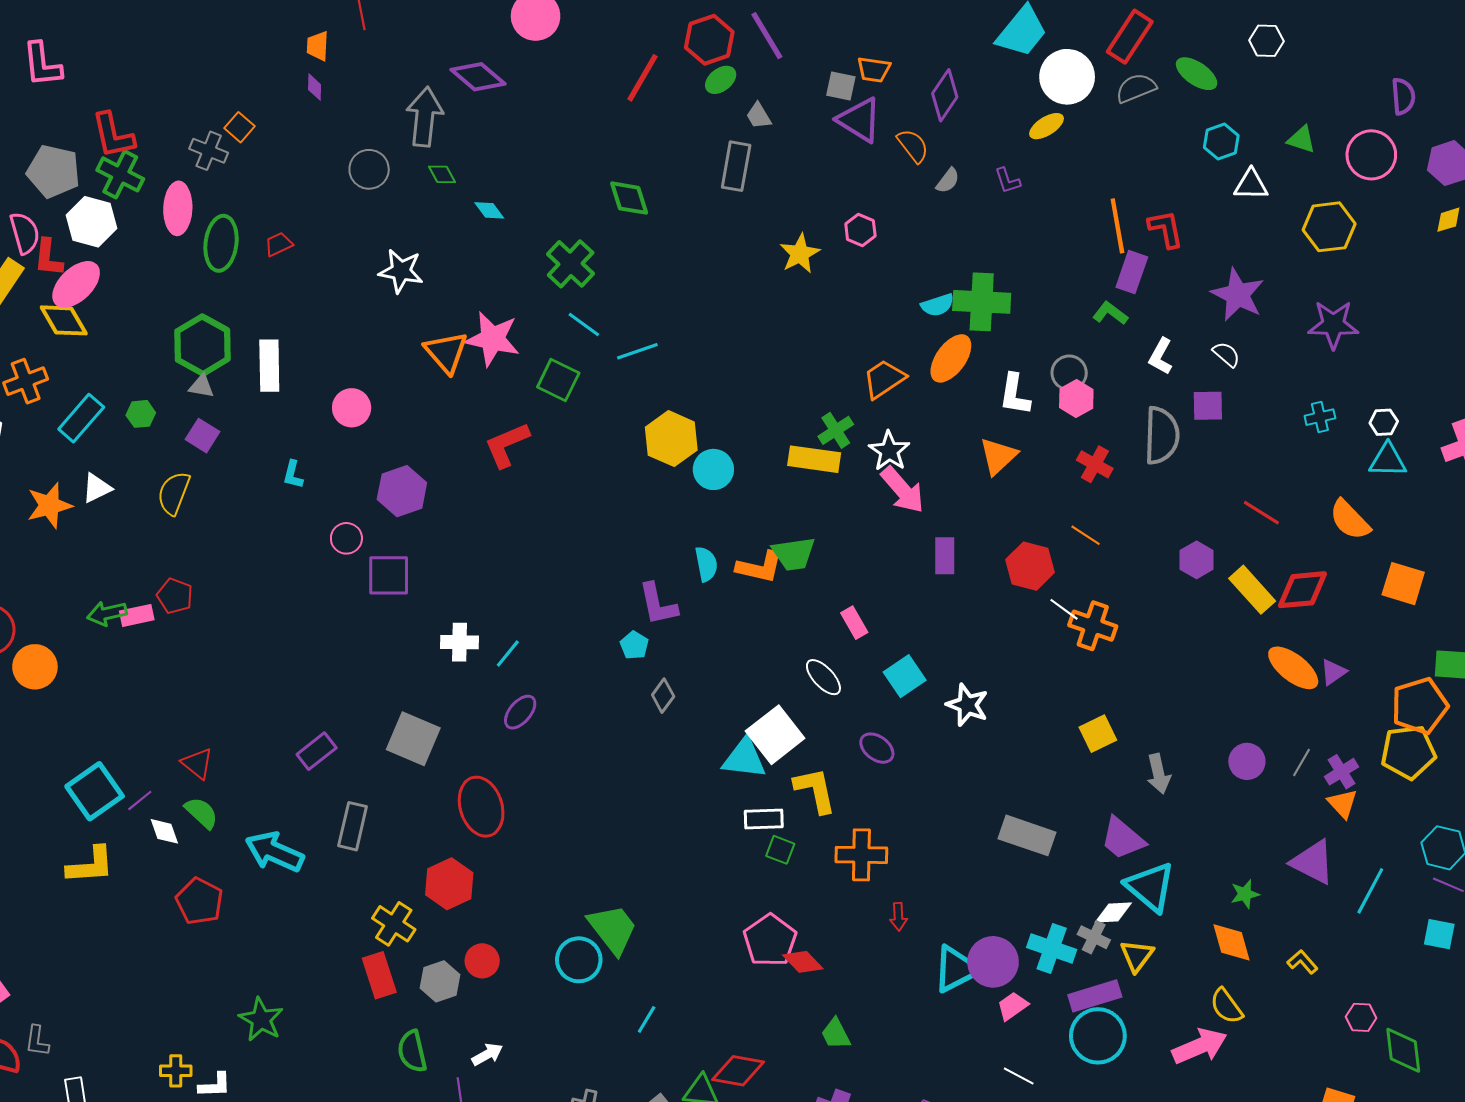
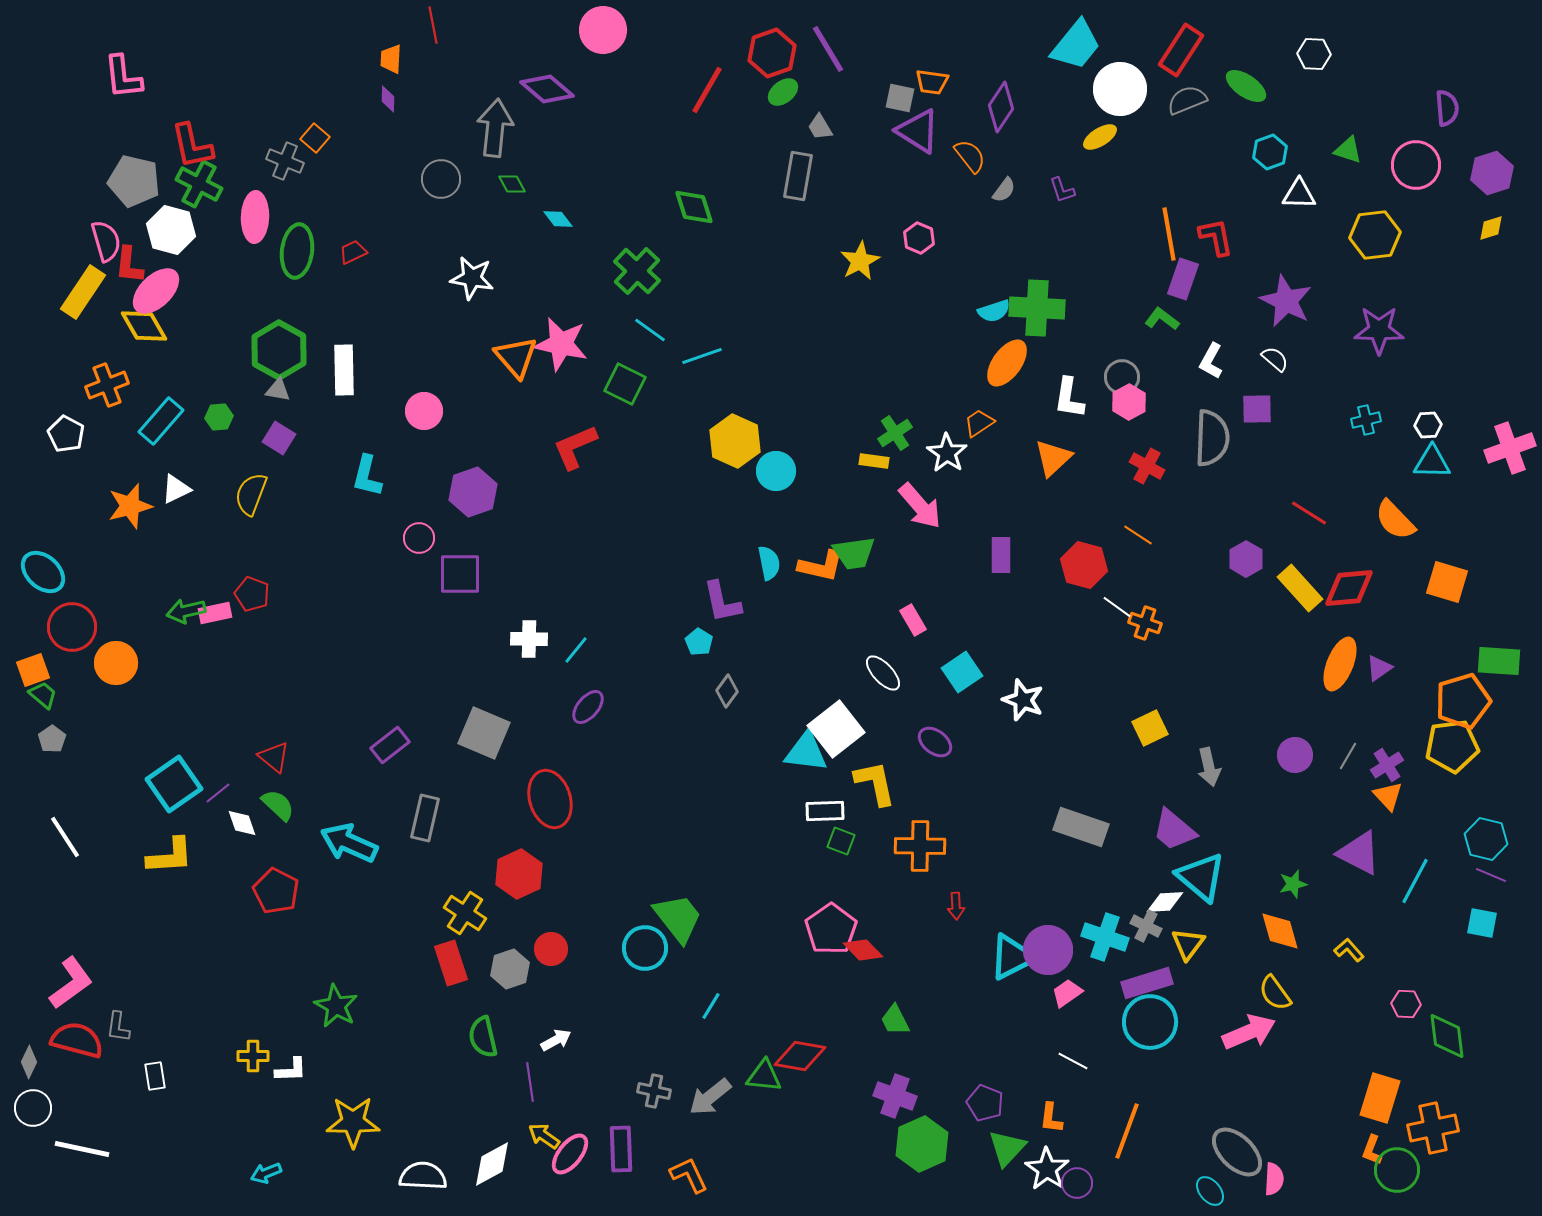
orange trapezoid: (884, 379) -> (979, 423), moved, size x0.7
yellow rectangle: (814, 459) -> (874, 461), size x0.6
cyan L-shape: (293, 475) -> (367, 476), size x1.5
pink arrow: (903, 490) -> (920, 506), moved
orange cross: (1093, 626) -> (1145, 623), size x0.7
orange ellipse: (1293, 668) -> (1340, 664), turned 74

